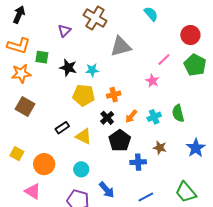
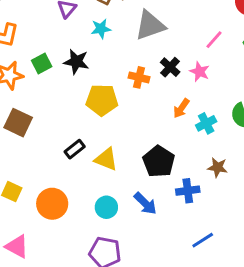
green square: (42, 57) -> (42, 64), moved, turned -32
cyan star: (92, 70) -> (101, 29), moved
orange cross: (114, 95) -> (139, 77), moved, turned 32
orange arrow: (131, 116) -> (181, 108), moved
black cross: (107, 118) -> (170, 67), moved
blue arrow: (107, 190) -> (145, 203), moved
pink triangle: (33, 191) -> (17, 246), moved

